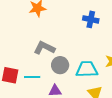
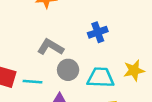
blue cross: (91, 19) -> (98, 32), moved, turned -35

